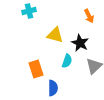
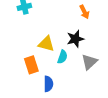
yellow triangle: (55, 35) -> (46, 44), moved
black star: (80, 43) -> (75, 39), turned 30

